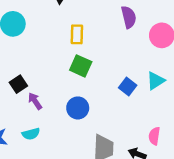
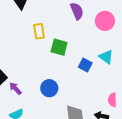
green square: (81, 66) -> (59, 47), moved
cyan triangle: (156, 81) -> (106, 57), turned -42

